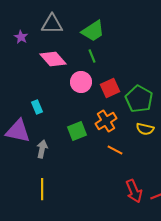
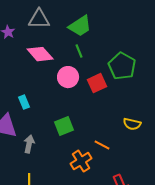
green pentagon: (139, 99) -> (122, 66), moved
orange cross: (106, 121) -> (81, 161), moved

